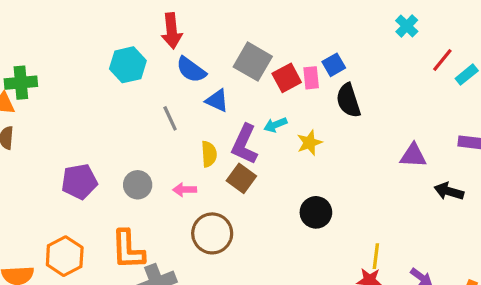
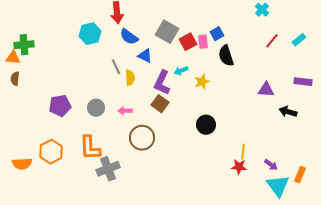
red line: (442, 60) -> (272, 41), moved
yellow semicircle: (209, 154) -> (130, 78), moved

